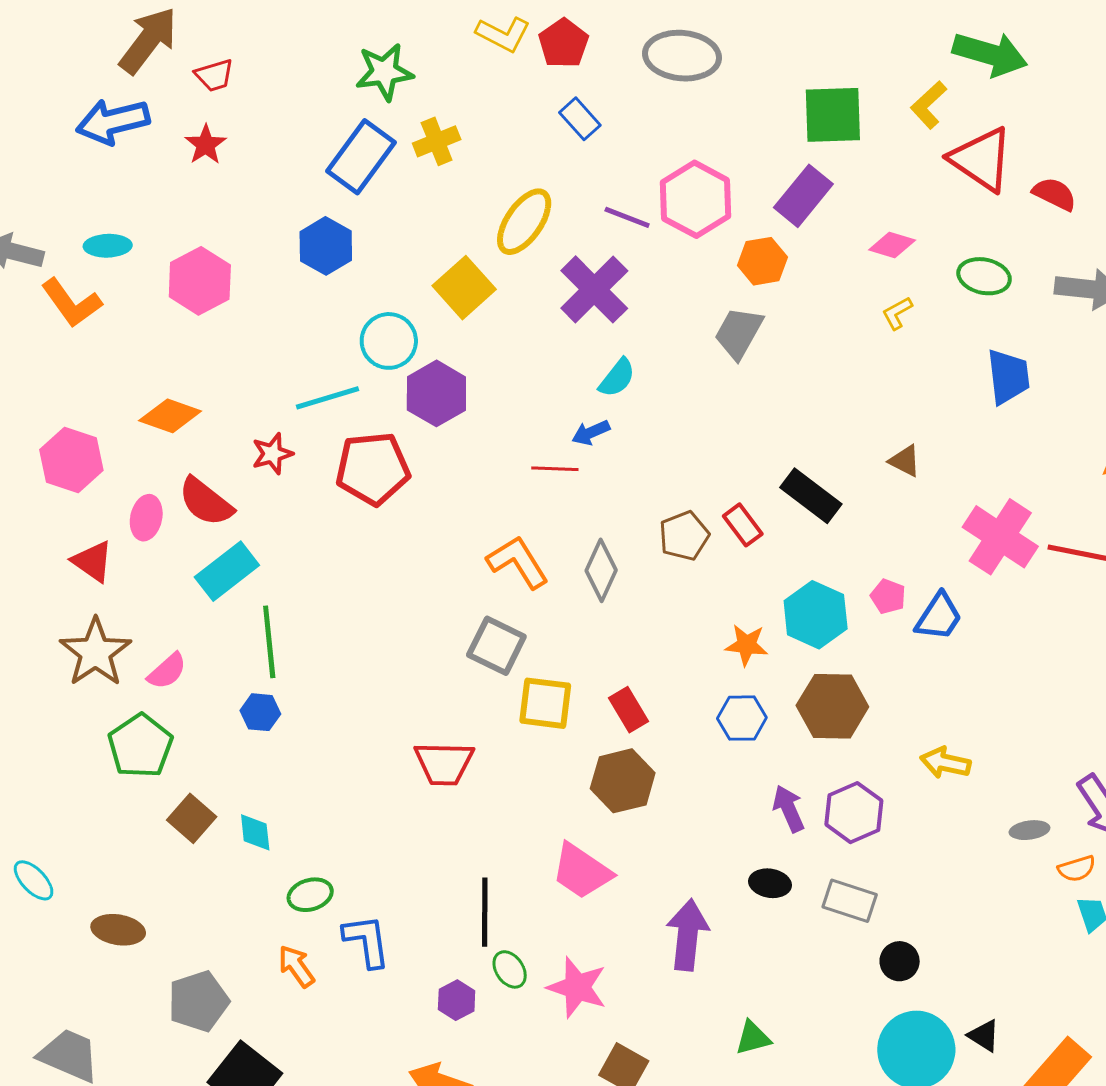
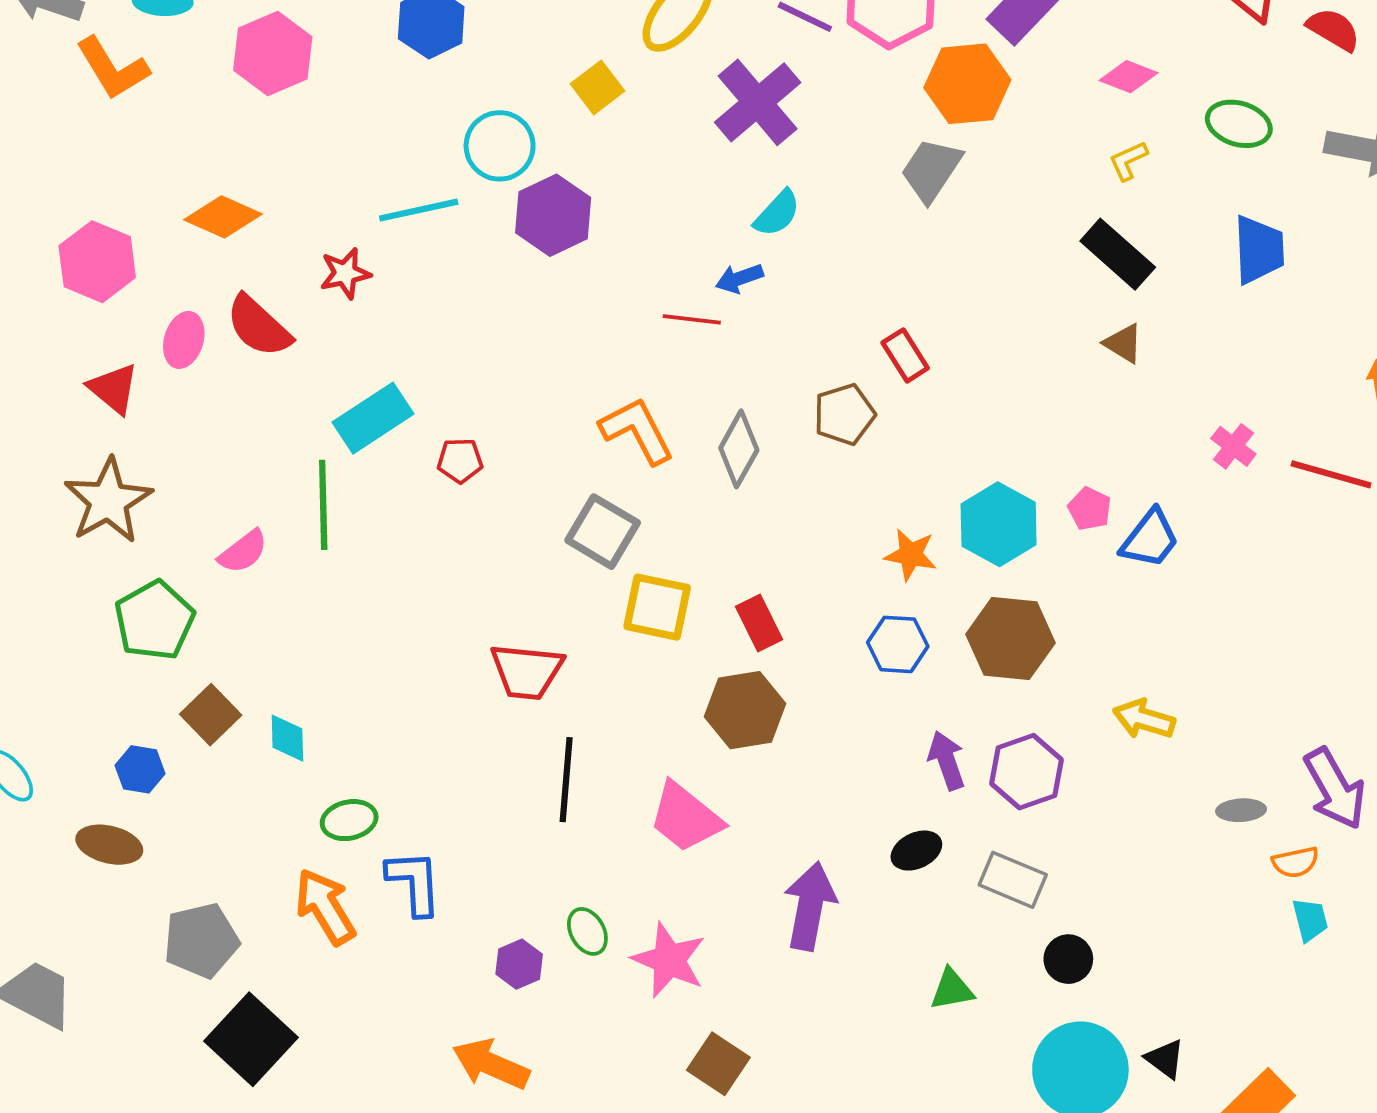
orange hexagon: (762, 261) -> (967, 84), size x1.4
yellow square: (464, 288) -> (598, 87), size x0.7
red pentagon: (373, 469) -> (460, 461), moved, size x0.5
black rectangle: (811, 496) -> (1118, 254), moved
red rectangle: (743, 525) -> (905, 355), moved
pink cross: (1000, 537) -> (1233, 446), size x0.5
cyan rectangle: (227, 571) -> (373, 418), moved
pink semicircle: (167, 671) -> (243, 552), moved
blue hexagon: (260, 712) -> (140, 769), moved
black ellipse: (770, 883) -> (916, 851), turned -39
black line: (485, 912) -> (566, 780), moved
orange arrow: (296, 966) -> (325, 907), size x1.4
green triangle: (753, 1038) -> (952, 989), moved

